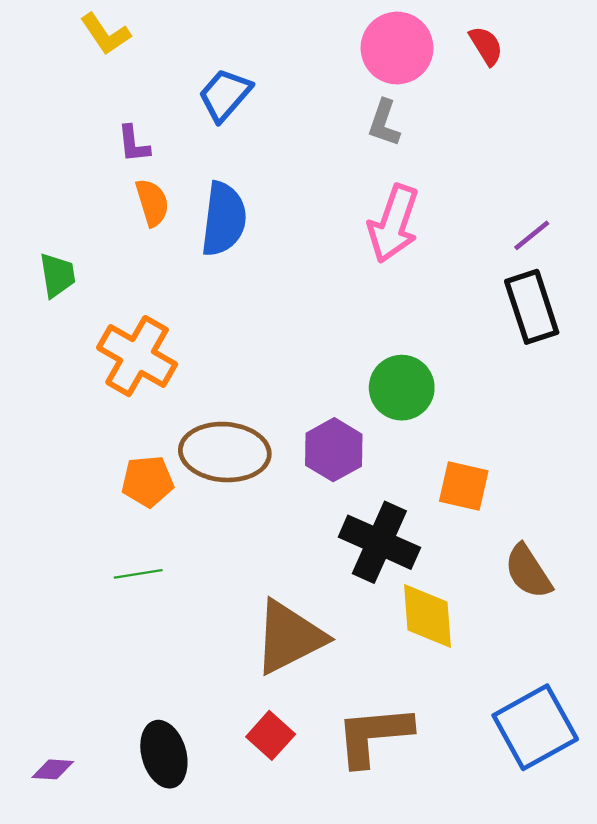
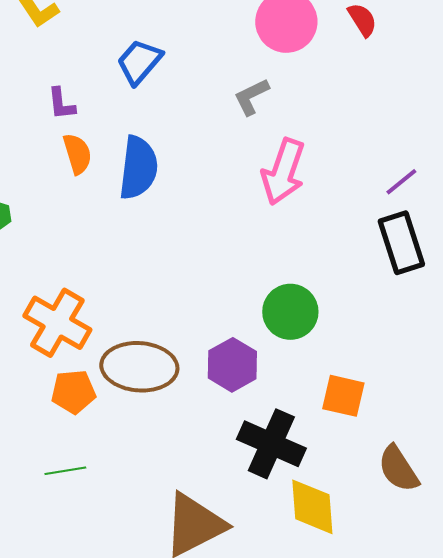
gray L-shape: (384, 123) -> (251, 97), moved, turned 45
orange cross: (137, 356) -> (57, 323), moved

